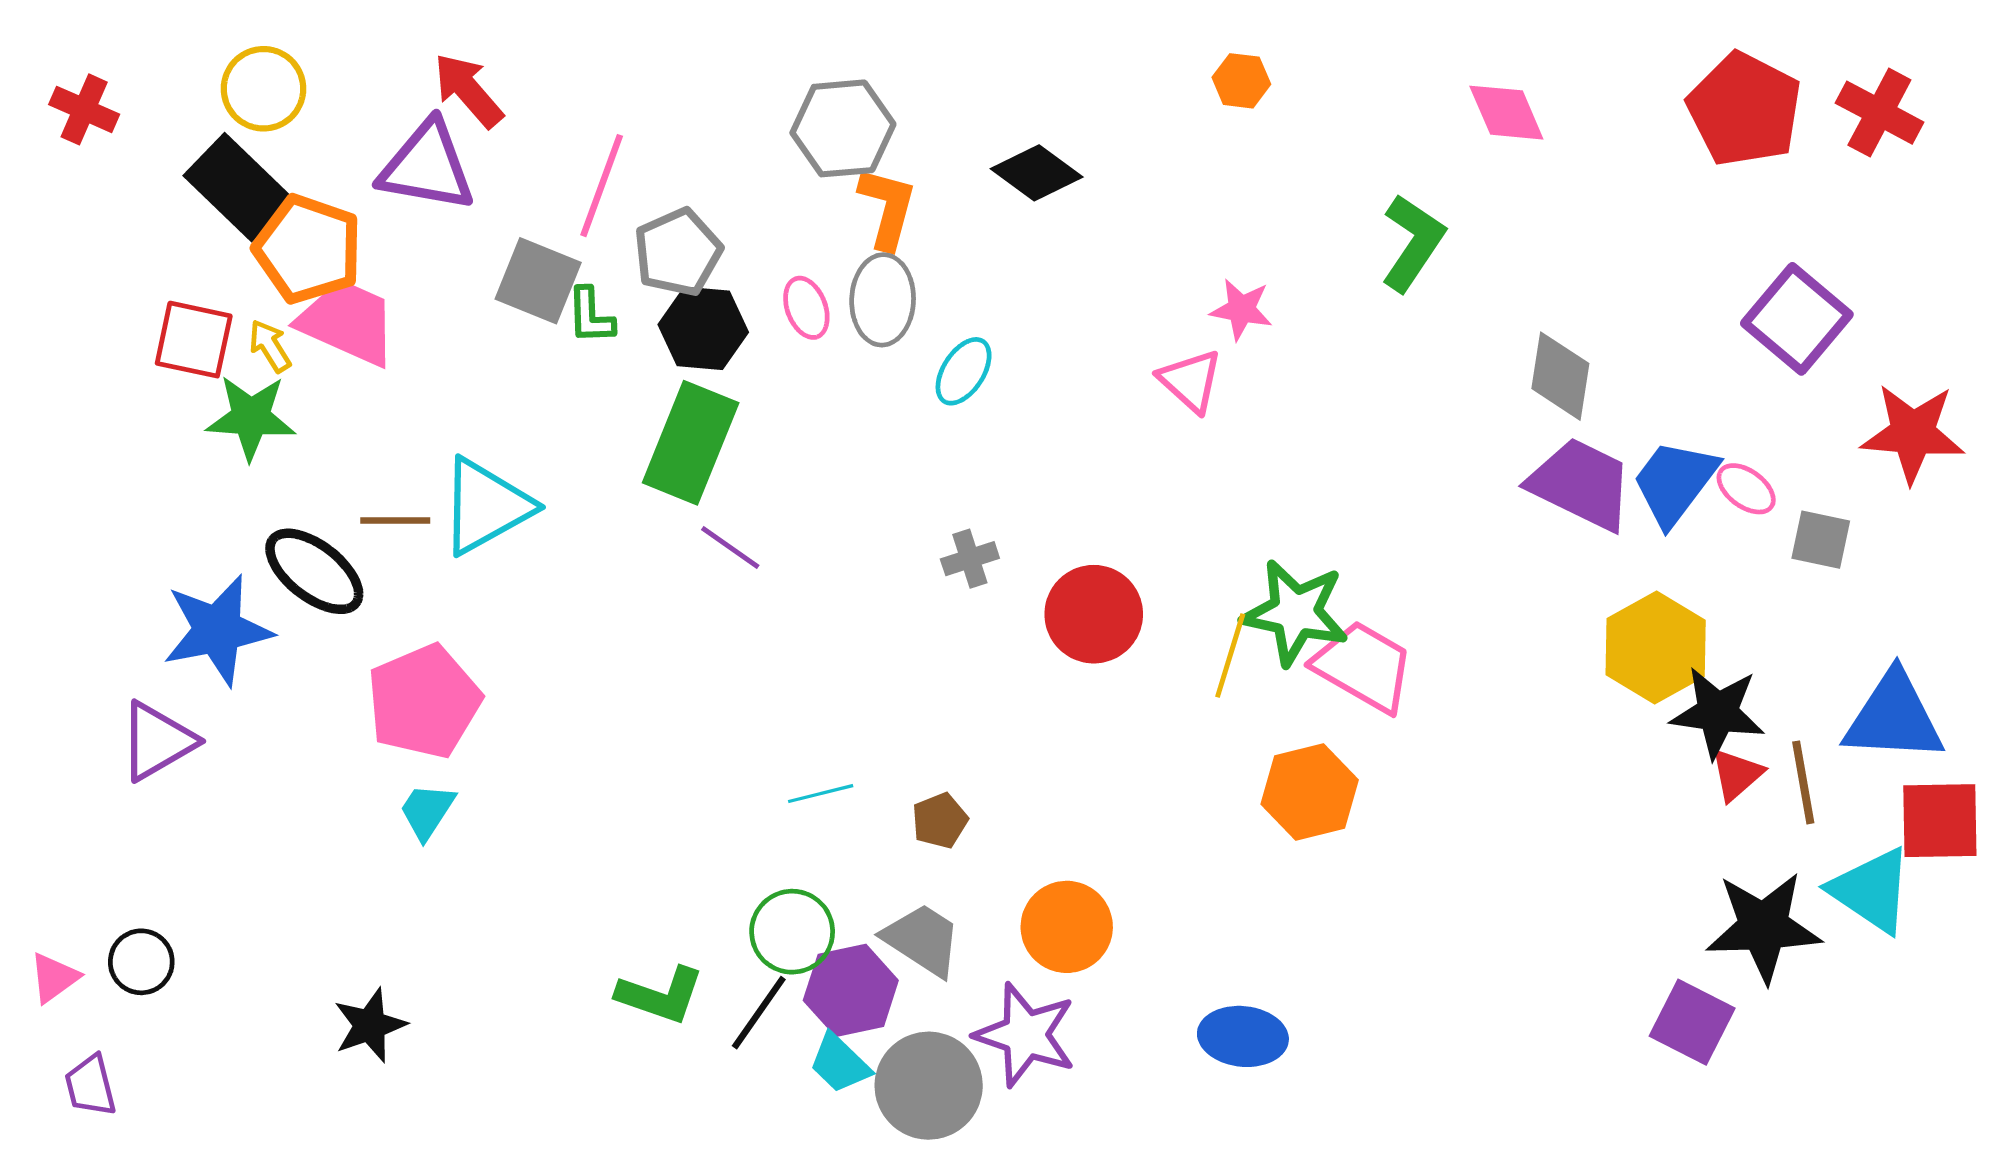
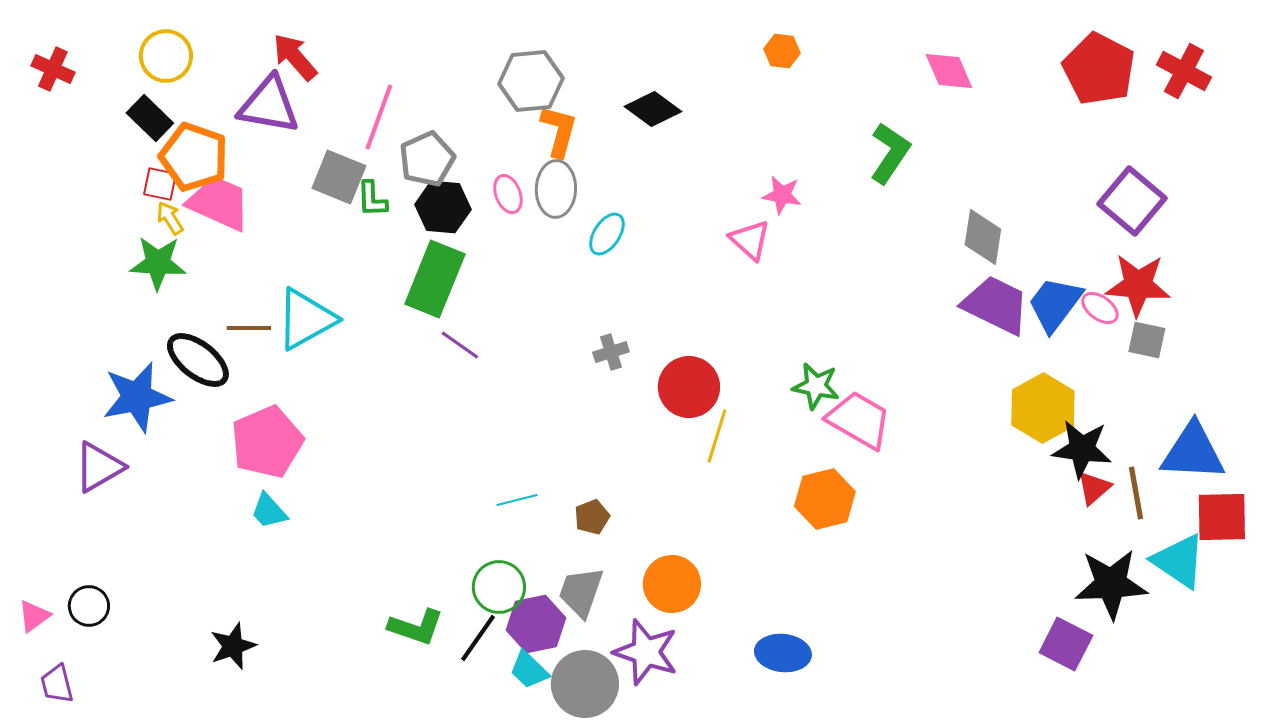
black rectangle: (238, 187) -> (150, 118), size x0.7
red square: (194, 340) -> (160, 184), moved, size x0.7
red star: (1913, 433) -> (1138, 285), moved
green star: (1295, 613) -> (816, 386), size x0.7
yellow line: (1230, 655) -> (717, 436), moved
cyan trapezoid: (427, 811) -> (269, 511), turned -75
gray trapezoid: (922, 940) -> (581, 592), turned -104

